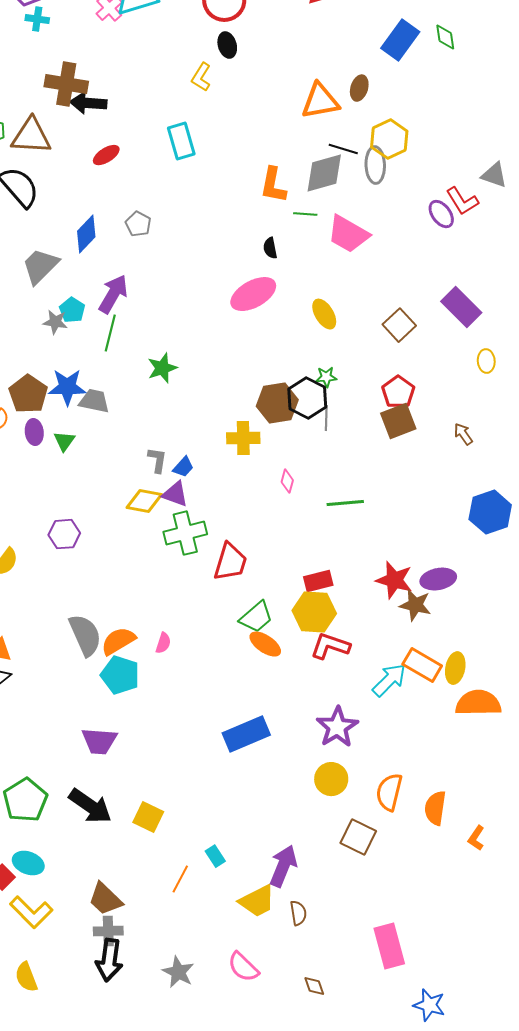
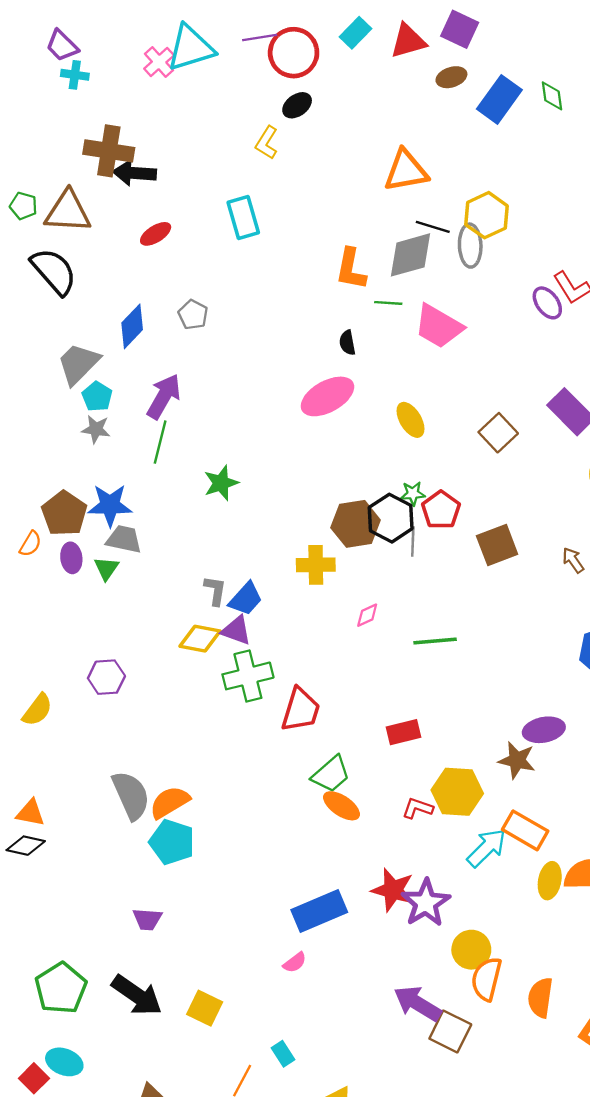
black ellipse: (227, 45) -> (297, 105), turned 70
brown ellipse: (359, 88) -> (451, 77), moved, turned 55
cyan pentagon: (72, 310) -> (97, 396), moved
red pentagon: (398, 392) -> (441, 510), moved
gray trapezoid: (94, 401) -> (124, 539), moved
blue trapezoid: (183, 467) -> (246, 599), size x1.4
pink diamond: (287, 481) -> (367, 615), turned 50
red star: (394, 580) -> (393, 890), moved
yellow hexagon: (314, 612) -> (457, 792), moved
pink semicircle: (163, 643) -> (295, 963), moved, turned 35
red L-shape: (330, 646) -> (418, 808), size x0.7
yellow ellipse: (455, 668) -> (550, 881), moved
purple trapezoid: (99, 741) -> (147, 919), size x0.7
yellow circle: (331, 779) -> (471, 950), moved
purple arrow: (283, 866) -> (418, 1003), moved, turned -81

